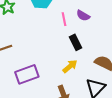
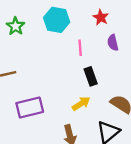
purple semicircle: (83, 16) -> (113, 43), moved, turned 40

